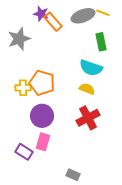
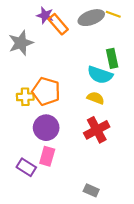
green rectangle: (101, 42) -> (112, 58), moved
gray rectangle: (73, 175) -> (91, 190), moved

